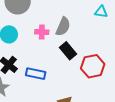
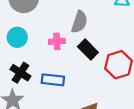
pink cross: (42, 32) -> (57, 41), moved

